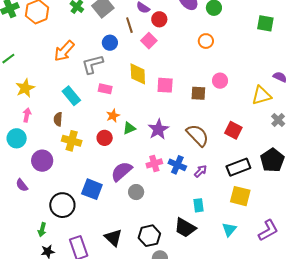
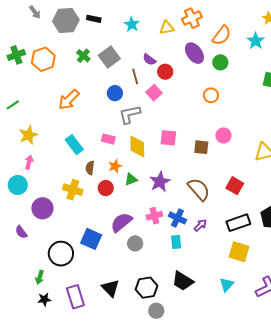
gray L-shape: (92, 64) -> (130, 114), moved
yellow diamond: (138, 74) -> (137, 146), moved
brown semicircle: (58, 119) -> (90, 168), moved
cyan rectangle: (198, 205) -> (176, 242), moved

